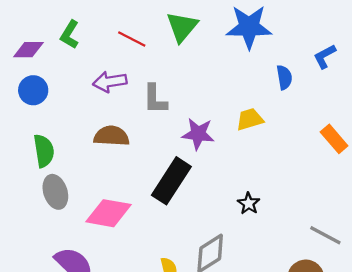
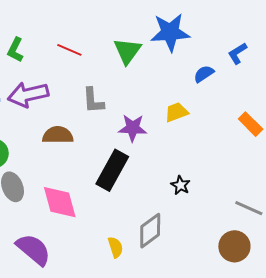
green triangle: (182, 27) -> (127, 51), moved
blue semicircle: (284, 77) -> (204, 74), turned -110
purple arrow: (110, 82) -> (28, 95), moved, size x1.4
pink diamond: (108, 213) -> (60, 202), turned 69

